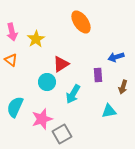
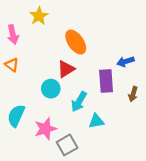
orange ellipse: (81, 22) -> (76, 42), moved
yellow star: (36, 39) -> (39, 16), moved
purple rectangle: (98, 75) -> (106, 81), size x1.5
cyan triangle: (109, 111) -> (96, 121), moved

